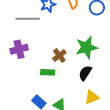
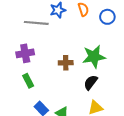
brown cross: (59, 56) -> (66, 63), turned 32
green rectangle: (48, 72) -> (28, 81), moved, turned 56

